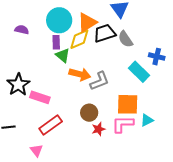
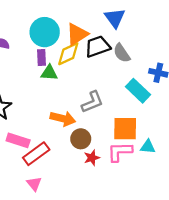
green triangle: (63, 55) -> (49, 73), turned -35
orange arrow: (80, 74) -> (63, 119), moved
pink rectangle: (40, 97) -> (18, 140), moved
cyan triangle: (147, 120) -> (148, 147), turned 32
pink triangle: (36, 150) -> (34, 184), moved

